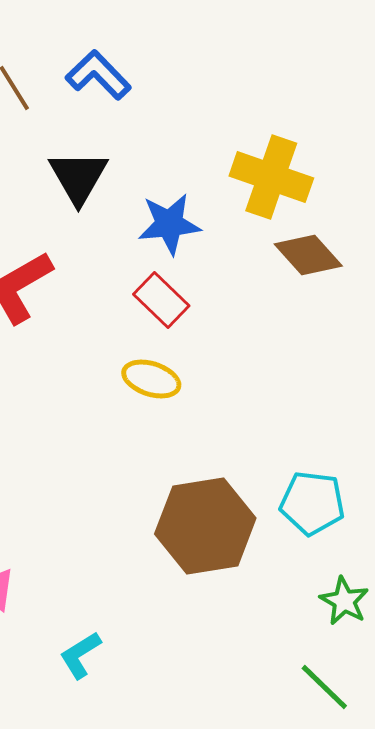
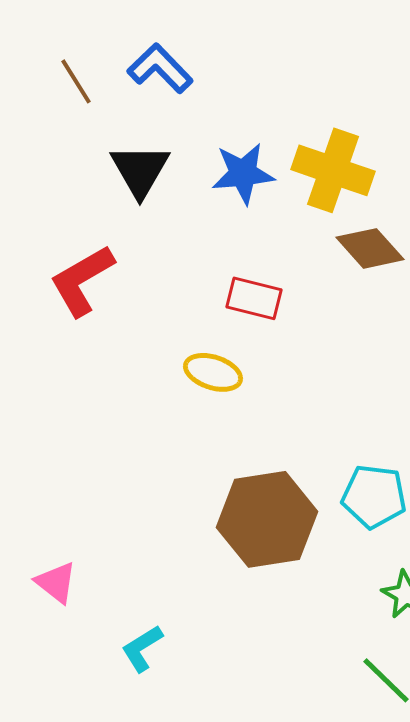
blue star: (169, 224) -> (243, 173), moved
red rectangle: (161, 300) -> (254, 298), moved, turned -30

